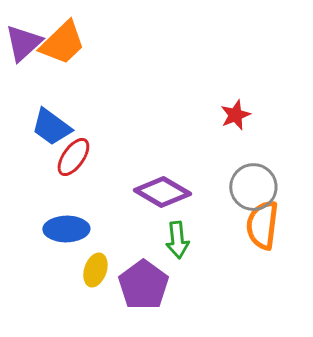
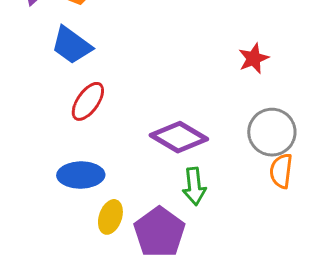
blue trapezoid: (51, 127) -> (72, 45), moved
orange semicircle: (262, 225) -> (281, 171), size x0.7

